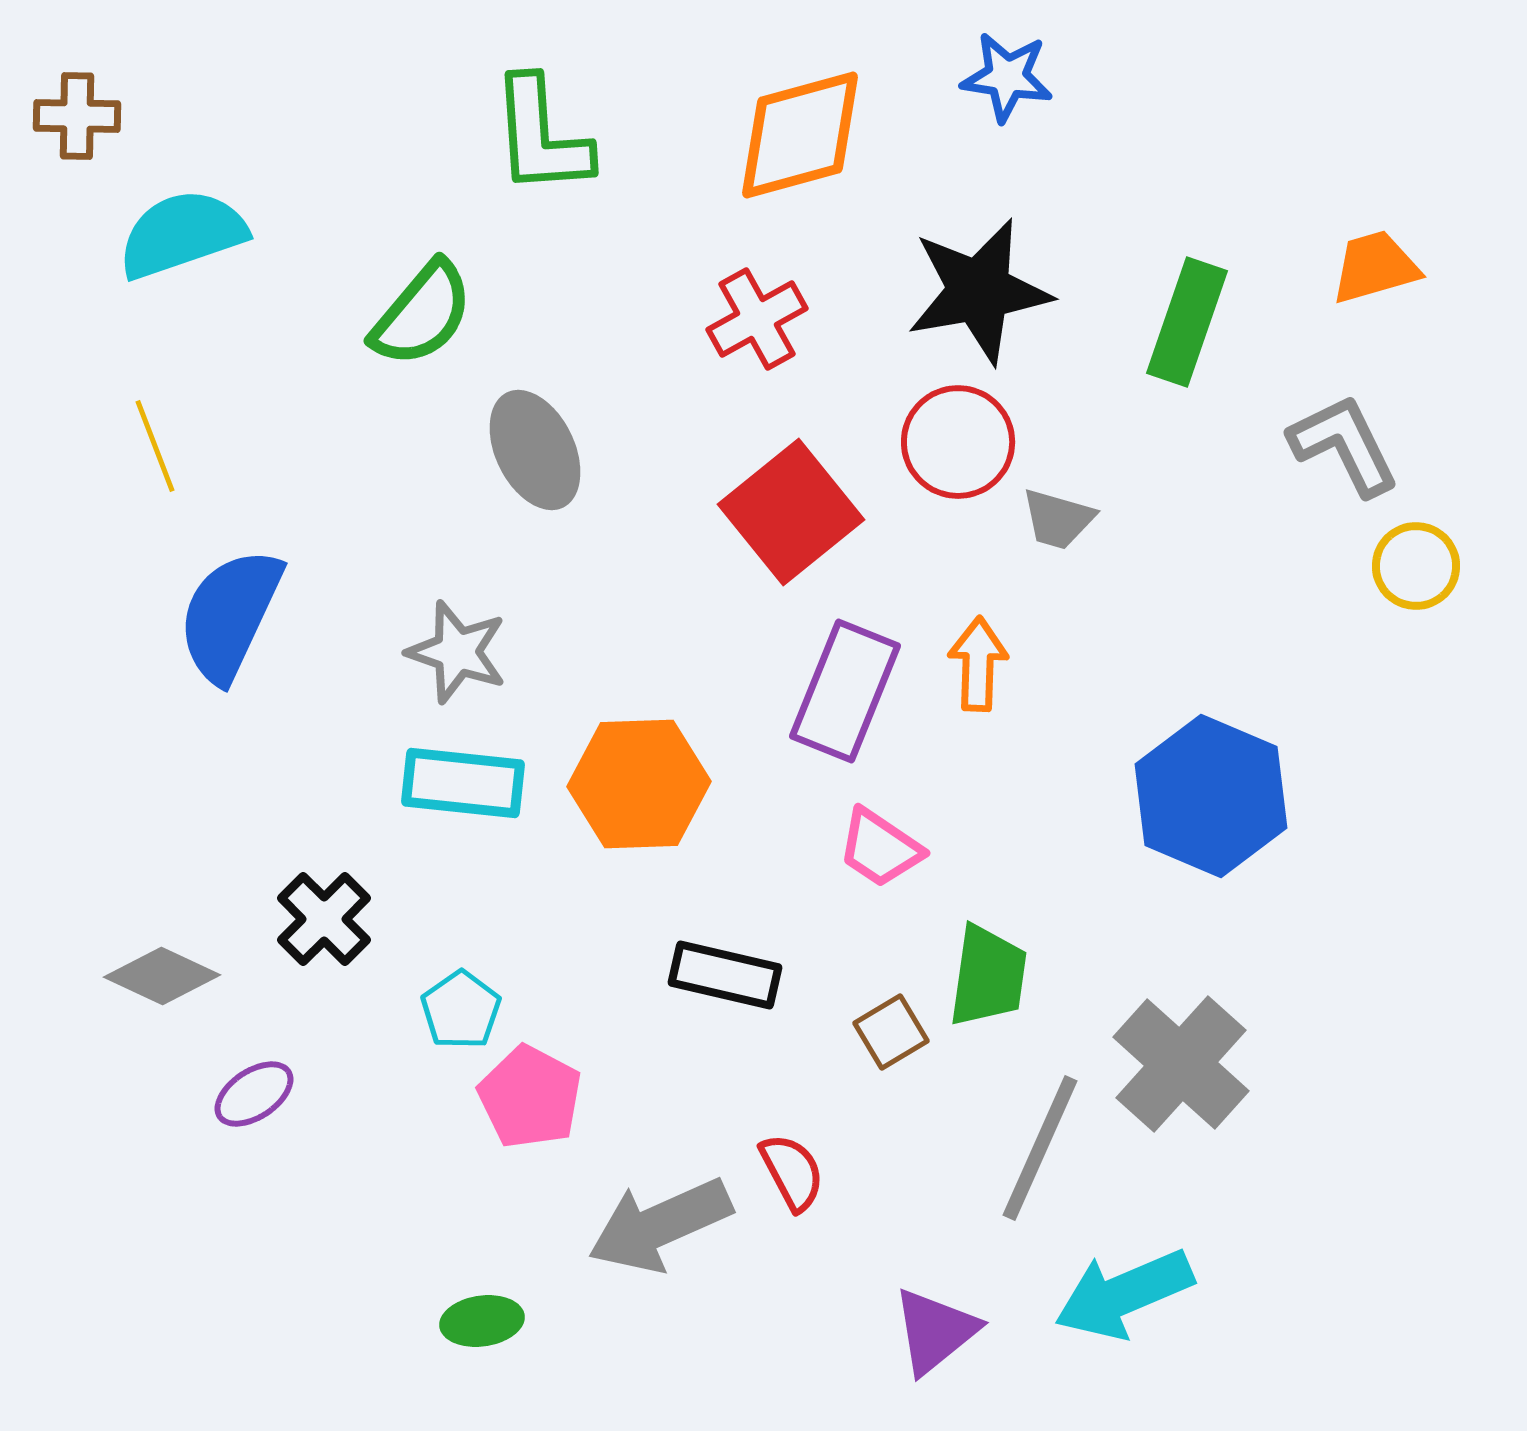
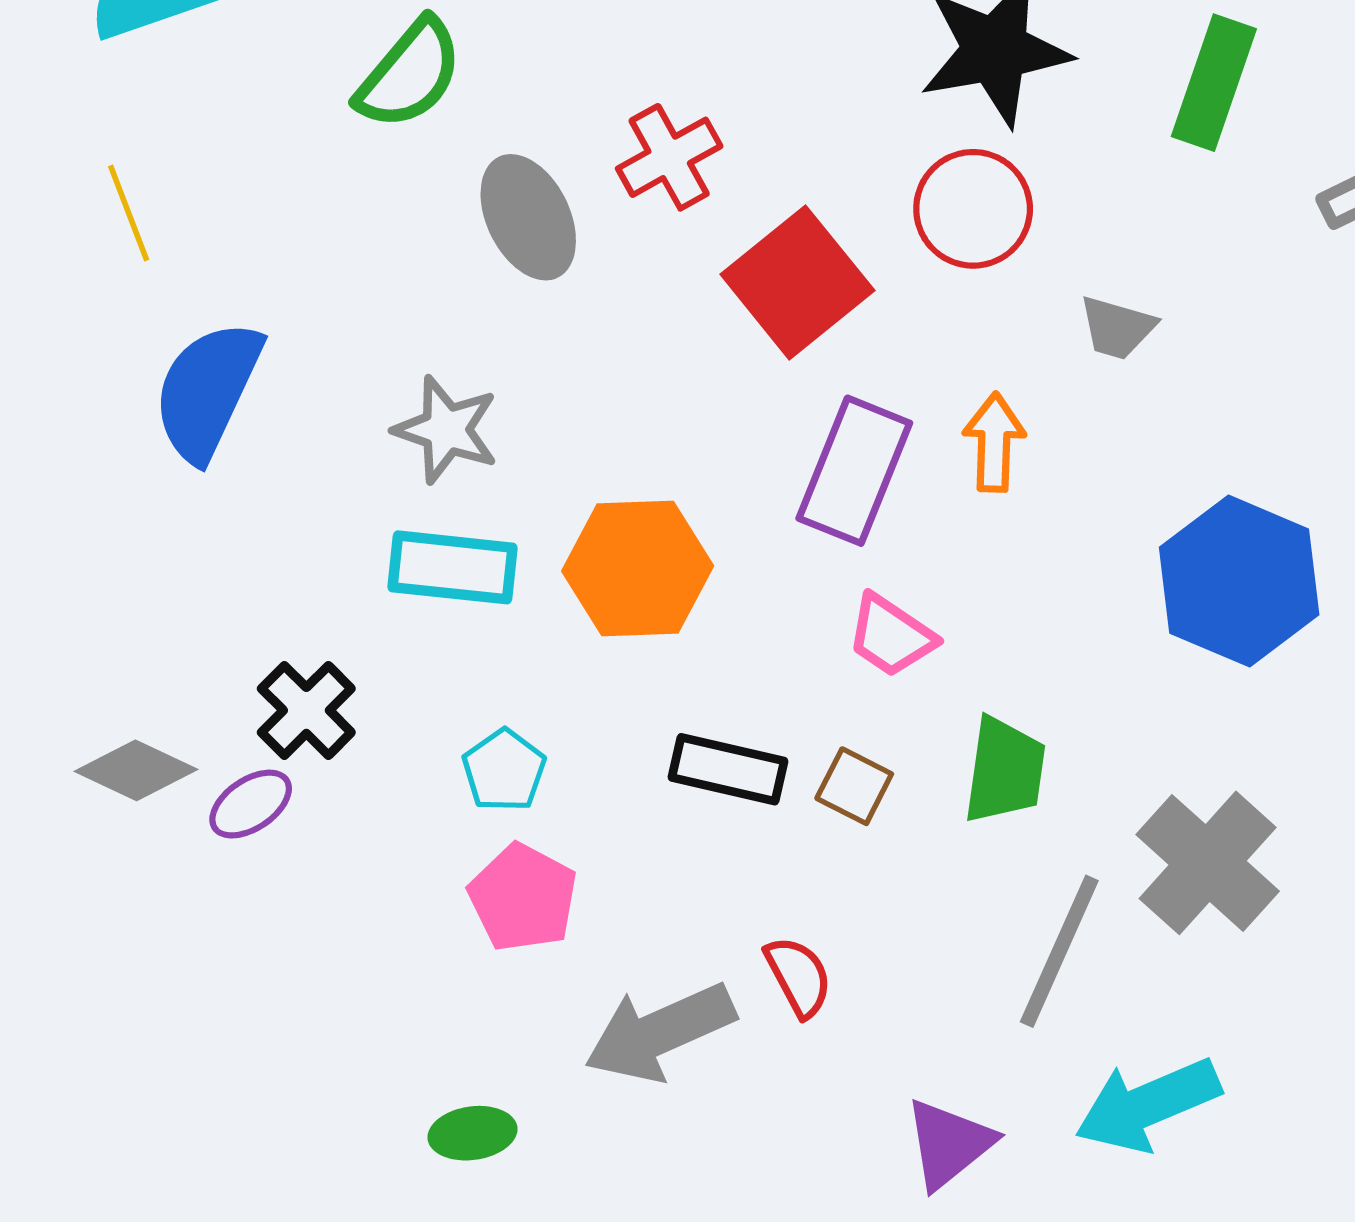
red cross: (757, 319) -> (669, 157), moved
gray trapezoid: (1058, 519) -> (1117, 328), moved
cyan pentagon: (461, 1010) -> (504, 770), moved
brown square: (891, 1032) -> (854, 786), moved, turned -32
purple ellipse: (254, 1094) -> (251, 804), moved

